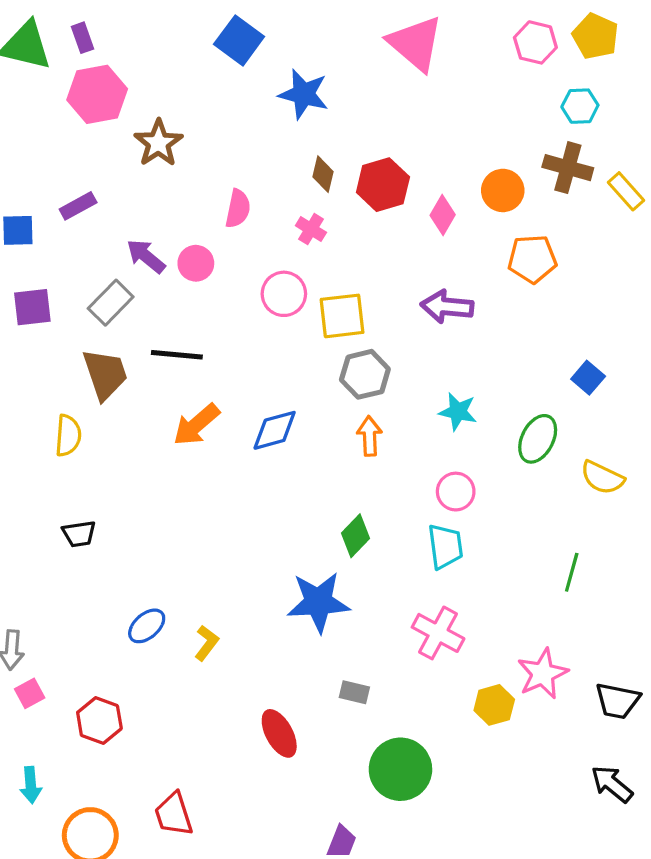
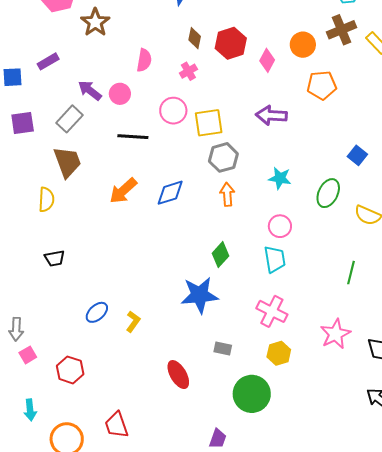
brown cross: (568, 168) -> (342, 30), turned -36
pink cross: (311, 229) -> (188, 71), turned 30
black line: (177, 355) -> (133, 137), moved
yellow hexagon: (494, 705) -> (279, 353), moved

